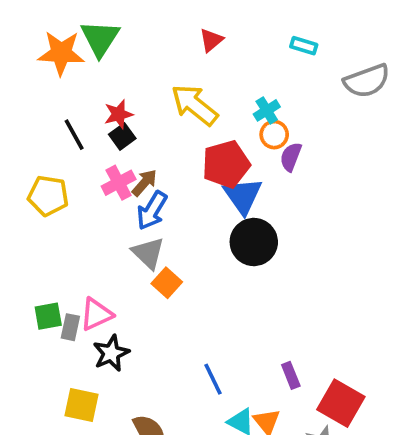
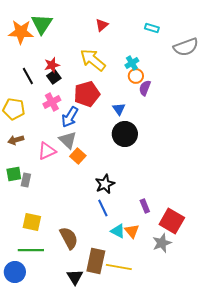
red pentagon: (226, 164) -> (87, 94), moved
brown arrow: (144, 183) -> (16, 140), moved, turned -147
blue triangle: (243, 196) -> (119, 109), size x0.6
pink triangle: (96, 314) -> (47, 151), moved
black star: (111, 353) -> (105, 184), moved

